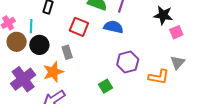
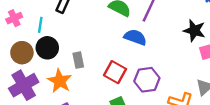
red square: (79, 27) -> (115, 72), moved
brown circle: (17, 42) -> (22, 53), moved
orange star: (53, 72) -> (60, 81), turned -30

